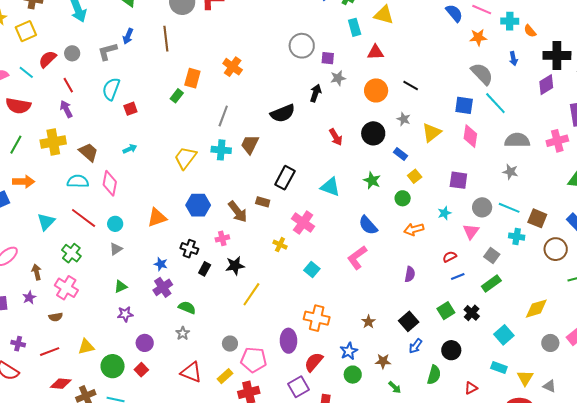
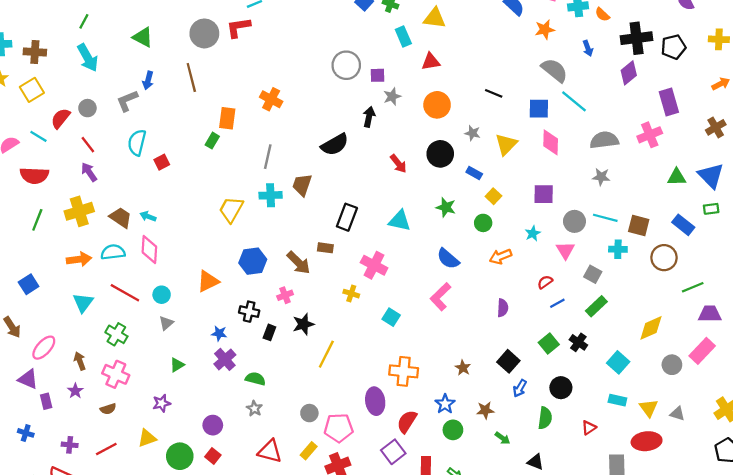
black line: (411, 86) -> (494, 93), moved
cyan arrow: (130, 149) -> (148, 216), moved, turned -128
orange arrow: (24, 182) -> (79, 259), moved
purple star: (125, 314) -> (162, 403), moved

